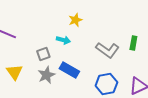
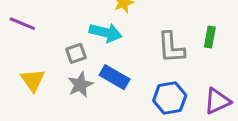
cyan arrow: (63, 40) -> (106, 33), size x1.5
gray L-shape: (107, 50) -> (171, 47), turned 50

